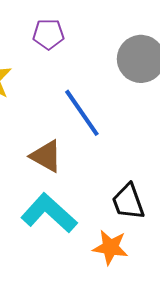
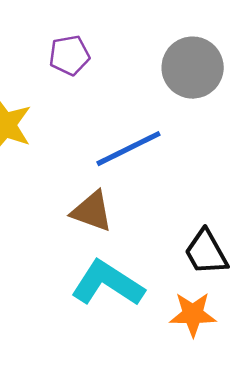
blue line: (82, 113) -> (129, 149), turned -72

